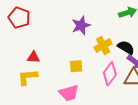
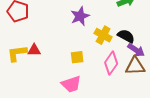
yellow cross: (103, 45) -> (103, 35), turned -30
yellow L-shape: (28, 77) -> (17, 53), moved

